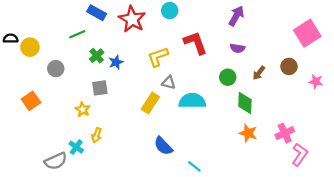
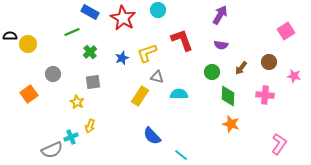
pink square: (307, 33) -> (286, 31), size x0.7
blue star: (116, 62) -> (122, 58), moved
gray circle: (56, 69) -> (53, 74), moved
cyan semicircle: (192, 101) -> (179, 94), size x0.7
pink cross: (285, 133) -> (265, 95), moved, turned 30
cyan cross: (76, 147) -> (71, 137), turned 32

